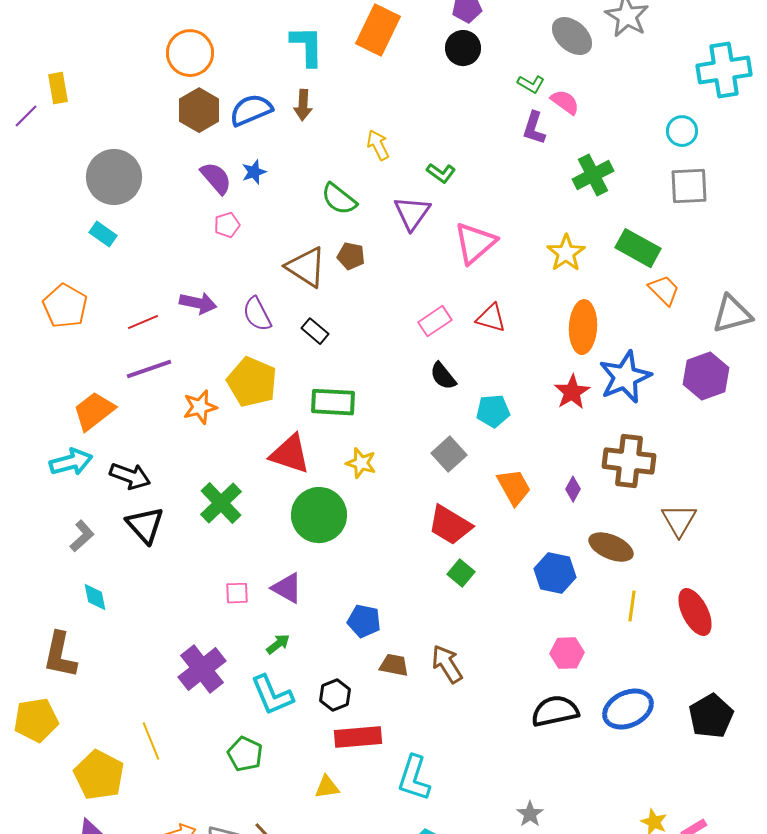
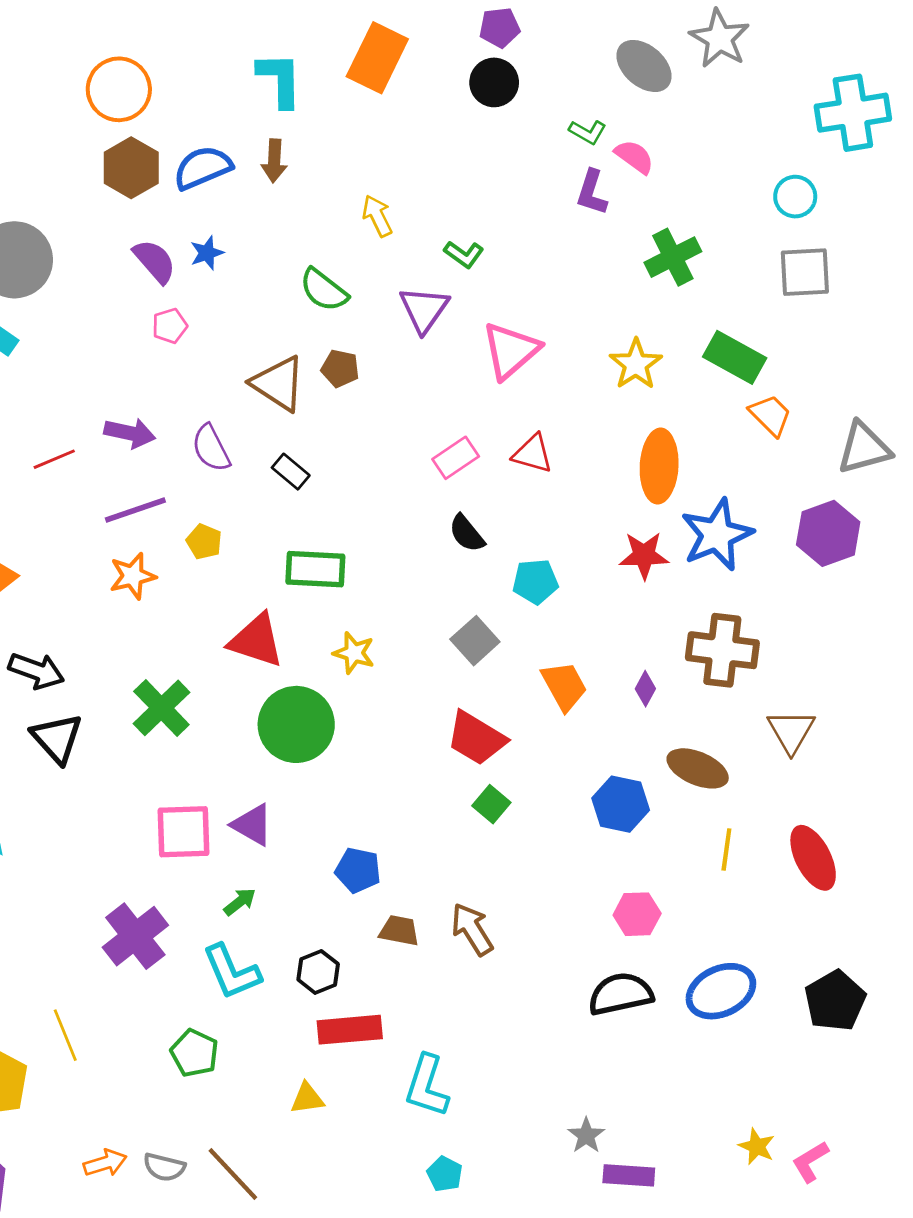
purple line: (149, 369) -> (135, 510), moved
yellow pentagon: (252, 382) -> (204, 542), size x0.5
red star: (572, 392) -> (644, 555), turned 30
pink square: (237, 593) -> (183, 832), size x1.8

